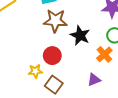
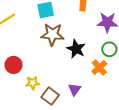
red circle: (52, 56) -> (13, 65), moved
purple triangle: (94, 80) -> (75, 89), moved, turned -32

